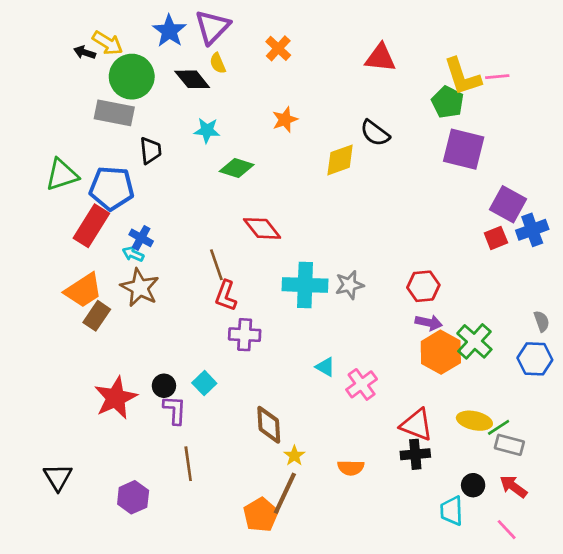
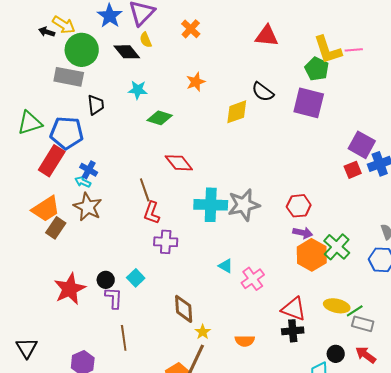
purple square: (464, 149) -> (309, 103), moved
gray star: (349, 285) -> (244, 205), size x1.5

